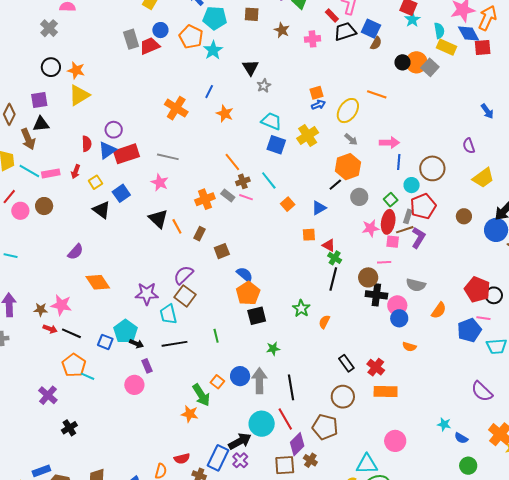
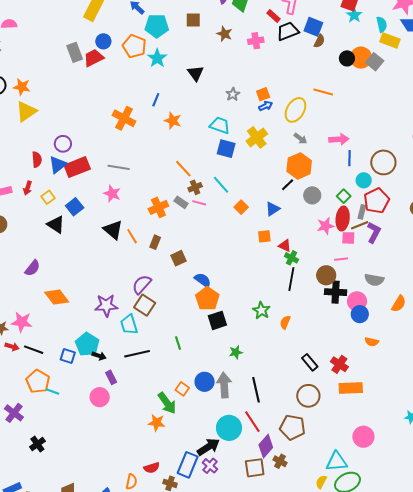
gray star: (264, 86) -> (233, 94), moved

